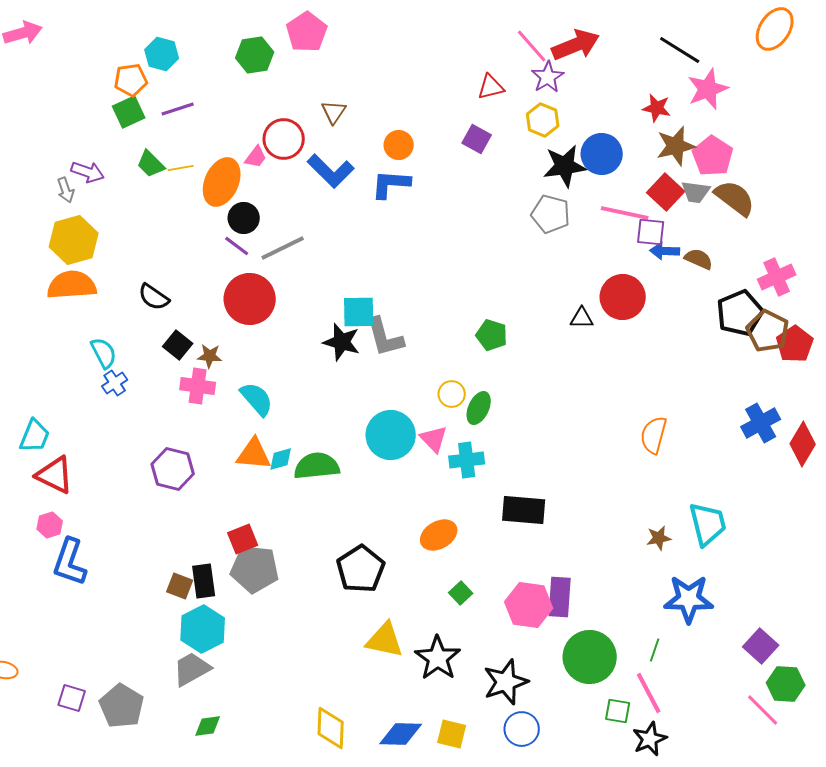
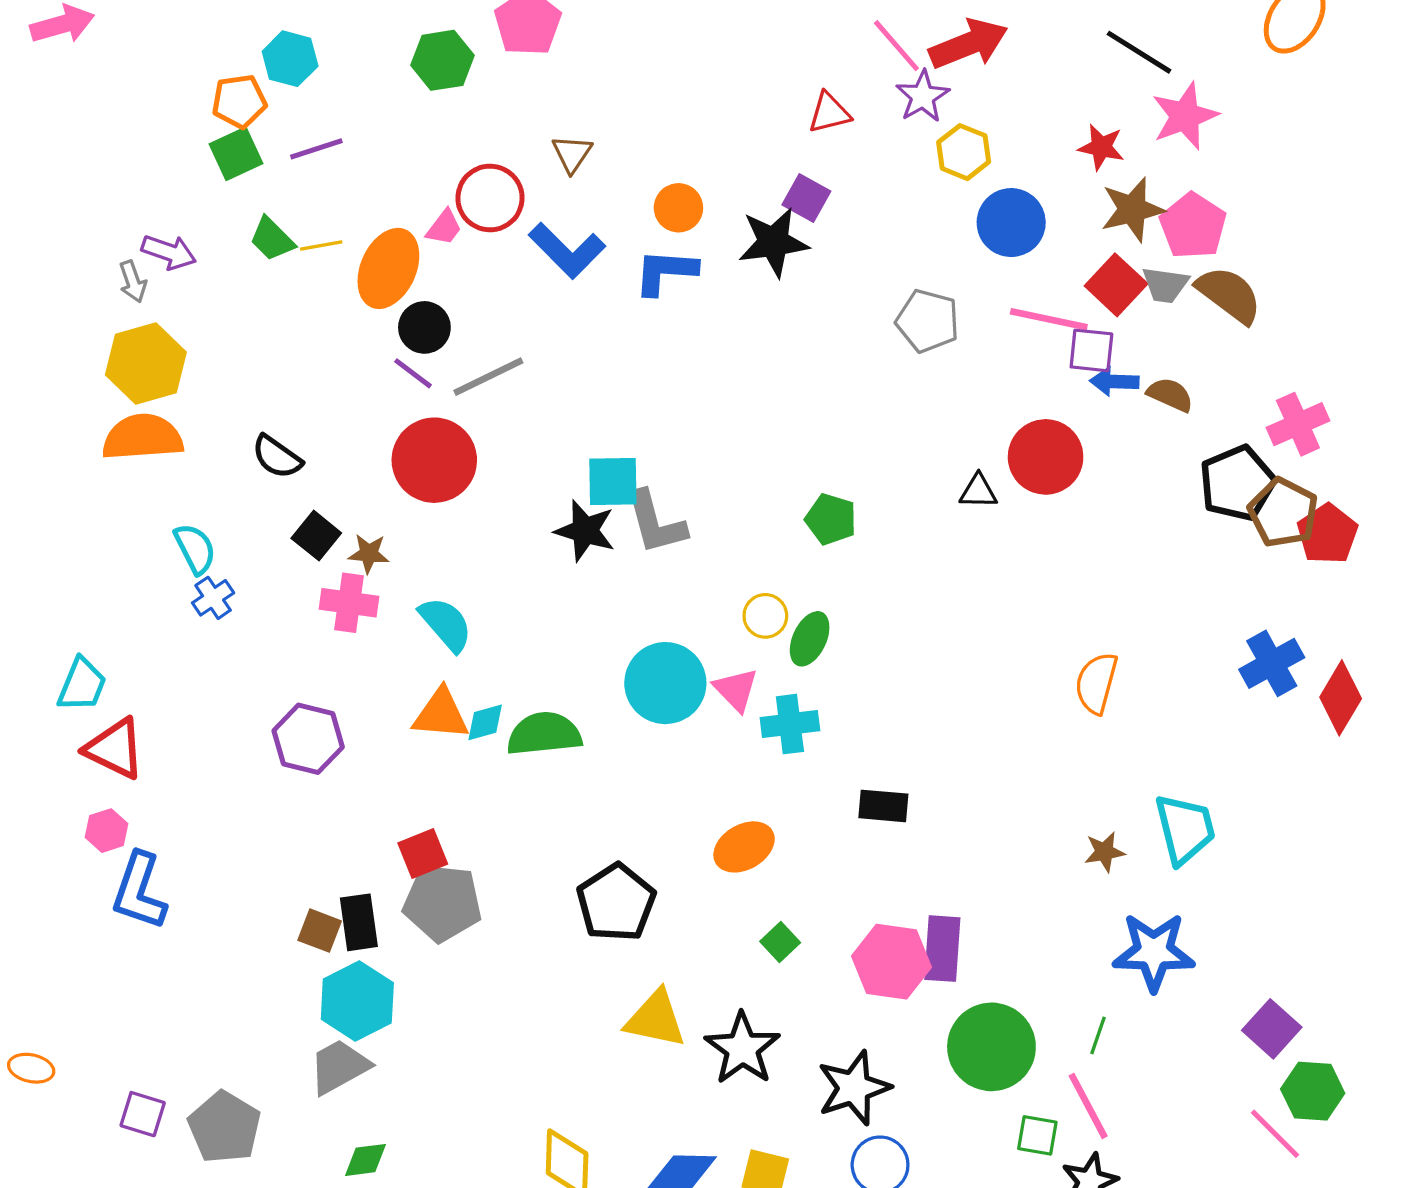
yellow hexagon: (543, 120) -> (964, 152), moved
black star: (565, 166) -> (774, 242), moved
black rectangle: (524, 510) -> (883, 806), size x0.7

